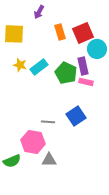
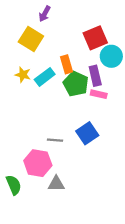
orange rectangle: (60, 32) -> (67, 64), moved
yellow square: (14, 34) -> (31, 39), moved, turned 30
green semicircle: (12, 161) -> (14, 185), turned -90

